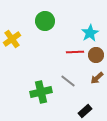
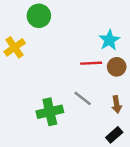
green circle: (45, 21) -> (39, 16), moved
brown arrow: (97, 78) -> (117, 104), moved, turned -56
black rectangle: (85, 111) -> (114, 135), moved

